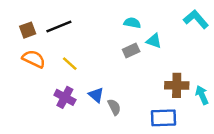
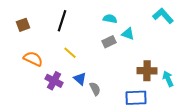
black line: (59, 26) -> (62, 21), moved, turned -50
orange semicircle: (34, 59) -> (33, 59), moved
yellow line: (70, 64) -> (70, 53), moved

